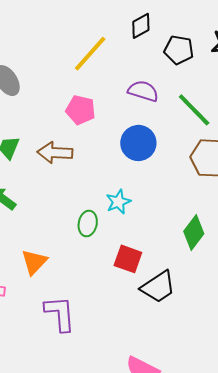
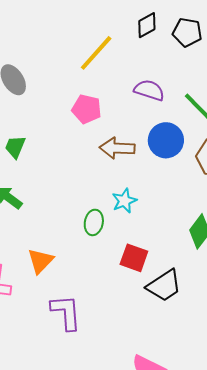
black pentagon: (179, 50) -> (187, 32), moved
blue circle: (138, 143) -> (166, 140), moved
brown arrow: (55, 153) -> (117, 148), moved

